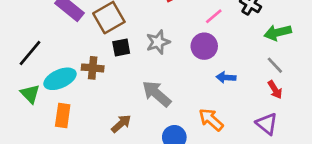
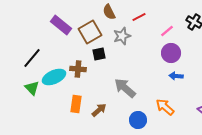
gray star: (158, 42) -> (122, 36), moved
purple circle: (204, 46) -> (171, 53), moved
orange rectangle: (63, 116) -> (76, 104), moved

